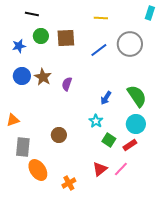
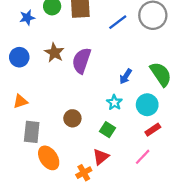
blue circle: (22, 76) -> (19, 57), moved
purple semicircle: (67, 84) -> (82, 61), size x1.6
cyan circle: (136, 124) -> (147, 105), moved
green square: (109, 140) -> (108, 130), moved
red triangle: (100, 169) -> (101, 157), moved

